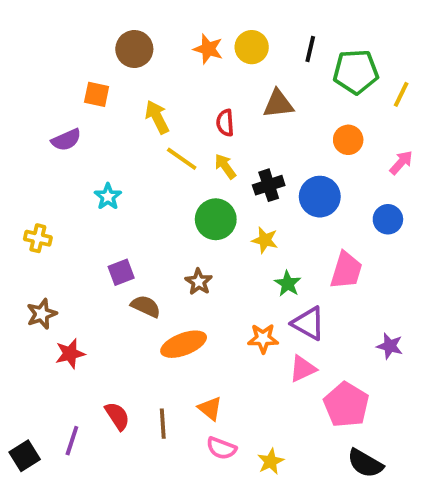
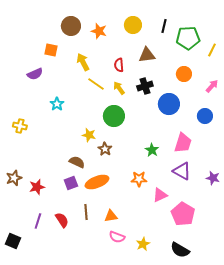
orange star: (208, 49) -> (99, 31), moved
black cross: (269, 185) -> (145, 86), moved
yellow star: (265, 240) -> (89, 135), moved
purple square: (121, 272) -> (71, 183), moved
brown star: (42, 314) -> (14, 178), moved
purple triangle: (308, 323) -> (182, 171), moved
purple star: (390, 346) -> (213, 178), moved
orange triangle: (210, 408) -> (111, 216), turned -48
brown line: (163, 424) -> (86, 212), moved
purple line: (72, 441) -> (38, 221), moved
black square: (25, 456) -> (13, 241), turned -35
black semicircle: (365, 463) -> (180, 250), moved

